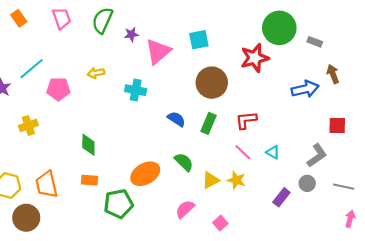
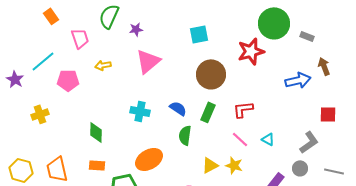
orange rectangle: (19, 18) -> (51, 16), moved
pink trapezoid: (62, 18) -> (80, 38), moved
pink triangle: (158, 51) -> (148, 61), moved
cyan cross: (136, 90) -> (140, 111), moved
green semicircle: (184, 162) -> (185, 135), moved, turned -126

